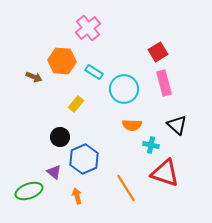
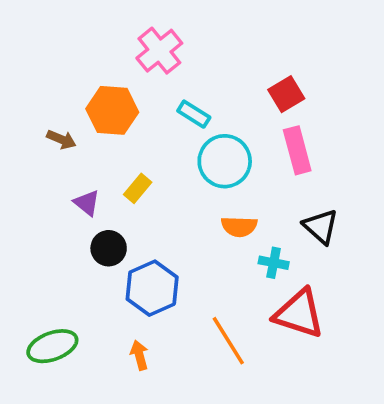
cyan rectangle: (94, 72) -> (194, 114), moved
purple triangle: (54, 172) -> (87, 203), moved

